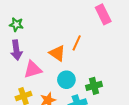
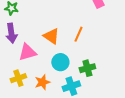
orange line: (77, 43) -> (78, 34), moved

